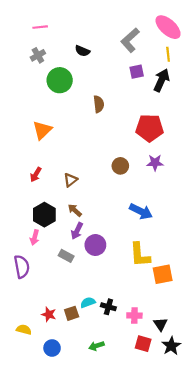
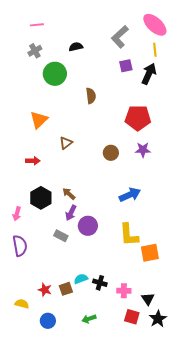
black semicircle: (82, 51) -> (76, 47), turned 144
red arrow: (36, 175) -> (33, 161), turned -120
brown triangle: (70, 180) -> (66, 143), moved
blue arrow: (141, 211) -> (130, 195), turned -50
pink arrow: (35, 237) -> (17, 214), moved

